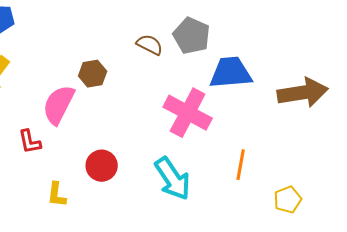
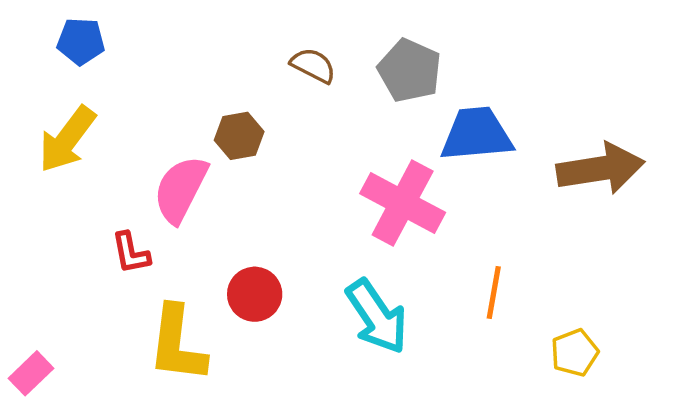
brown semicircle: (150, 45) -> (313, 65), moved
yellow L-shape: (57, 195) -> (177, 344), size x1.8

